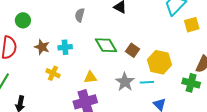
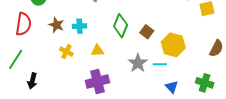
green diamond: (106, 45) -> (121, 26), turned 50
yellow triangle: (90, 77) -> (97, 51), moved
green cross: (191, 83) -> (205, 83), moved

